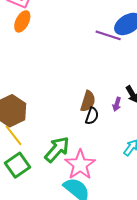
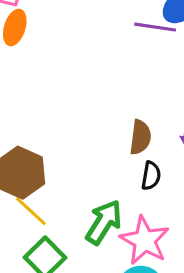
black semicircle: (92, 116) -> (151, 176), moved

